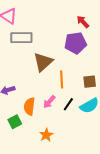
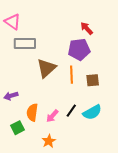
orange line: (62, 79) -> (72, 75), moved
brown square: (90, 82) -> (93, 80), moved
pink arrow: (49, 102) -> (52, 116), moved

